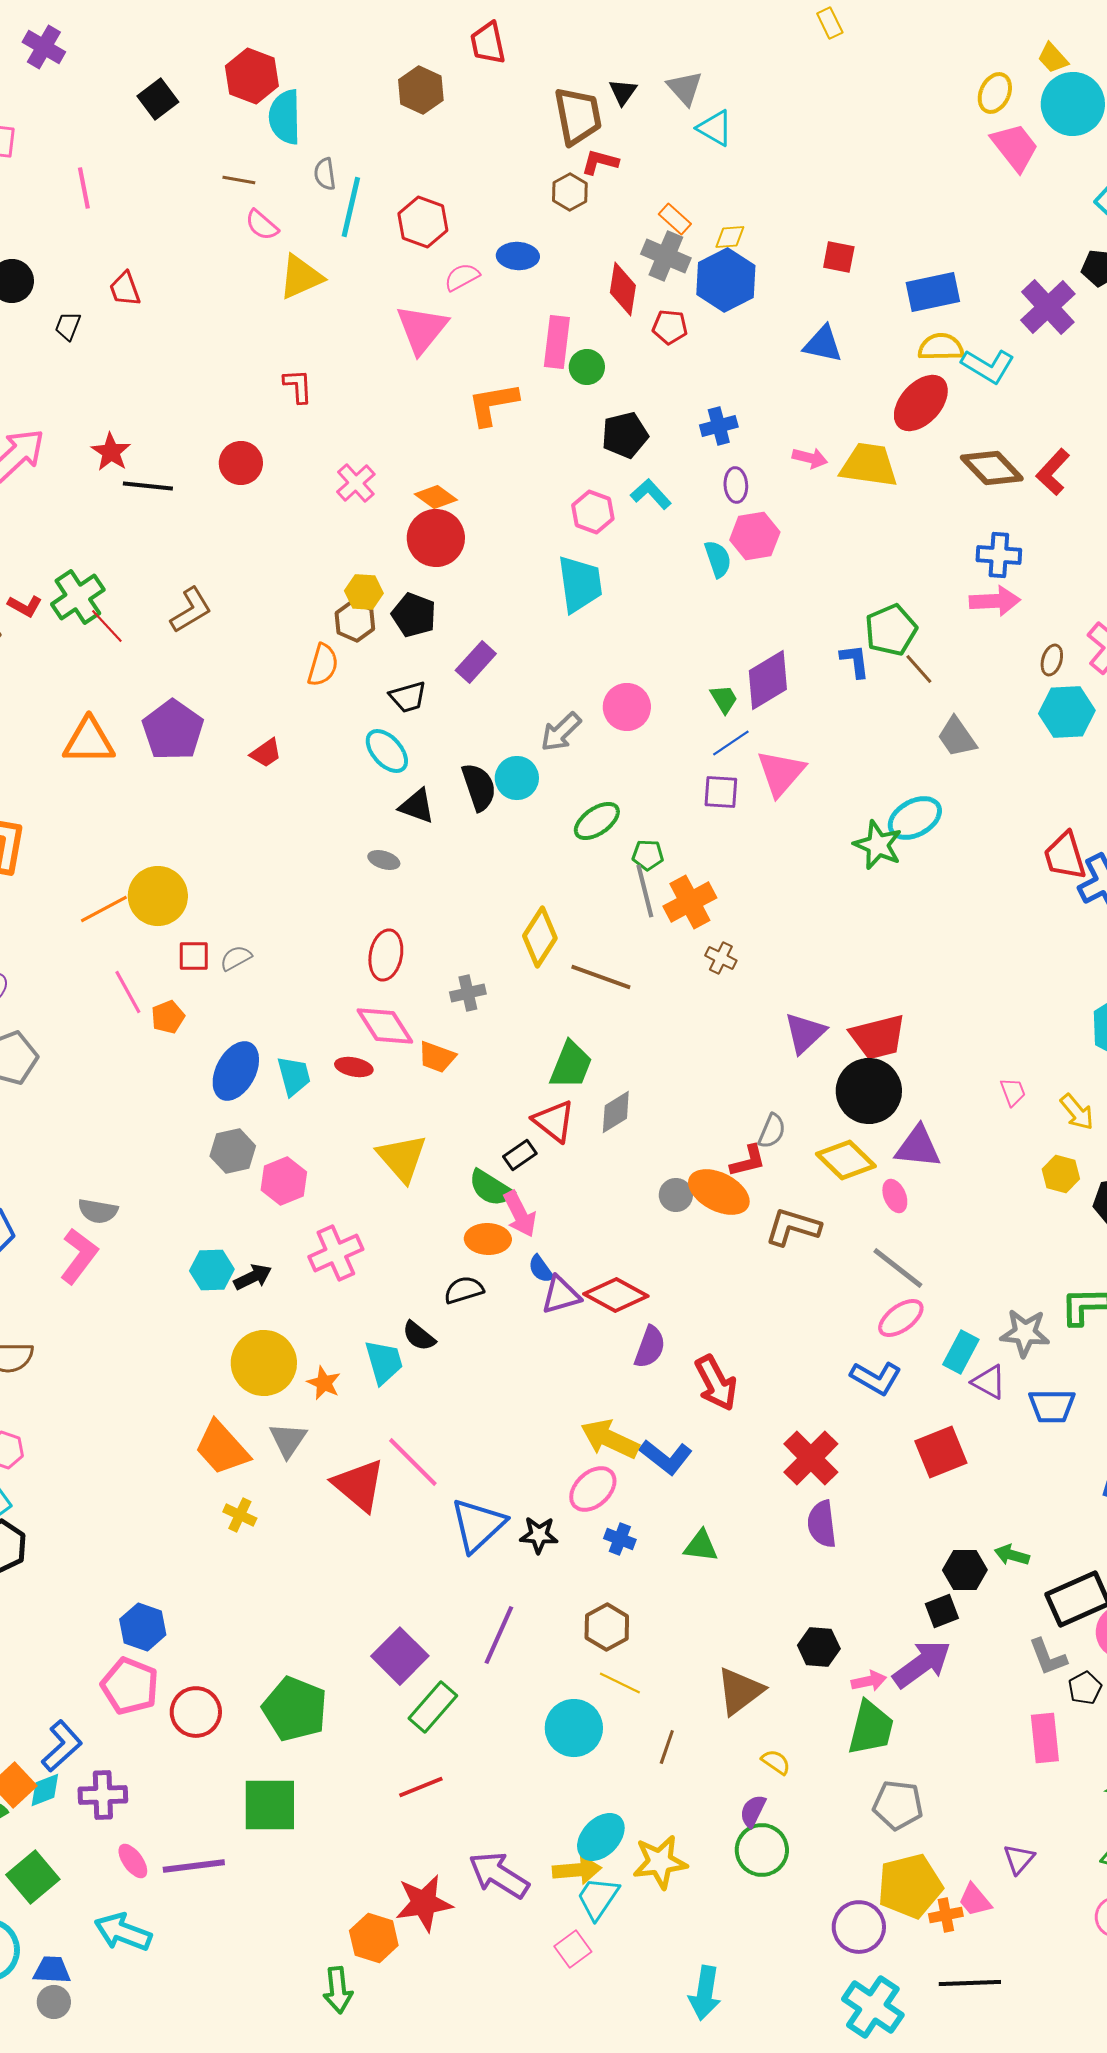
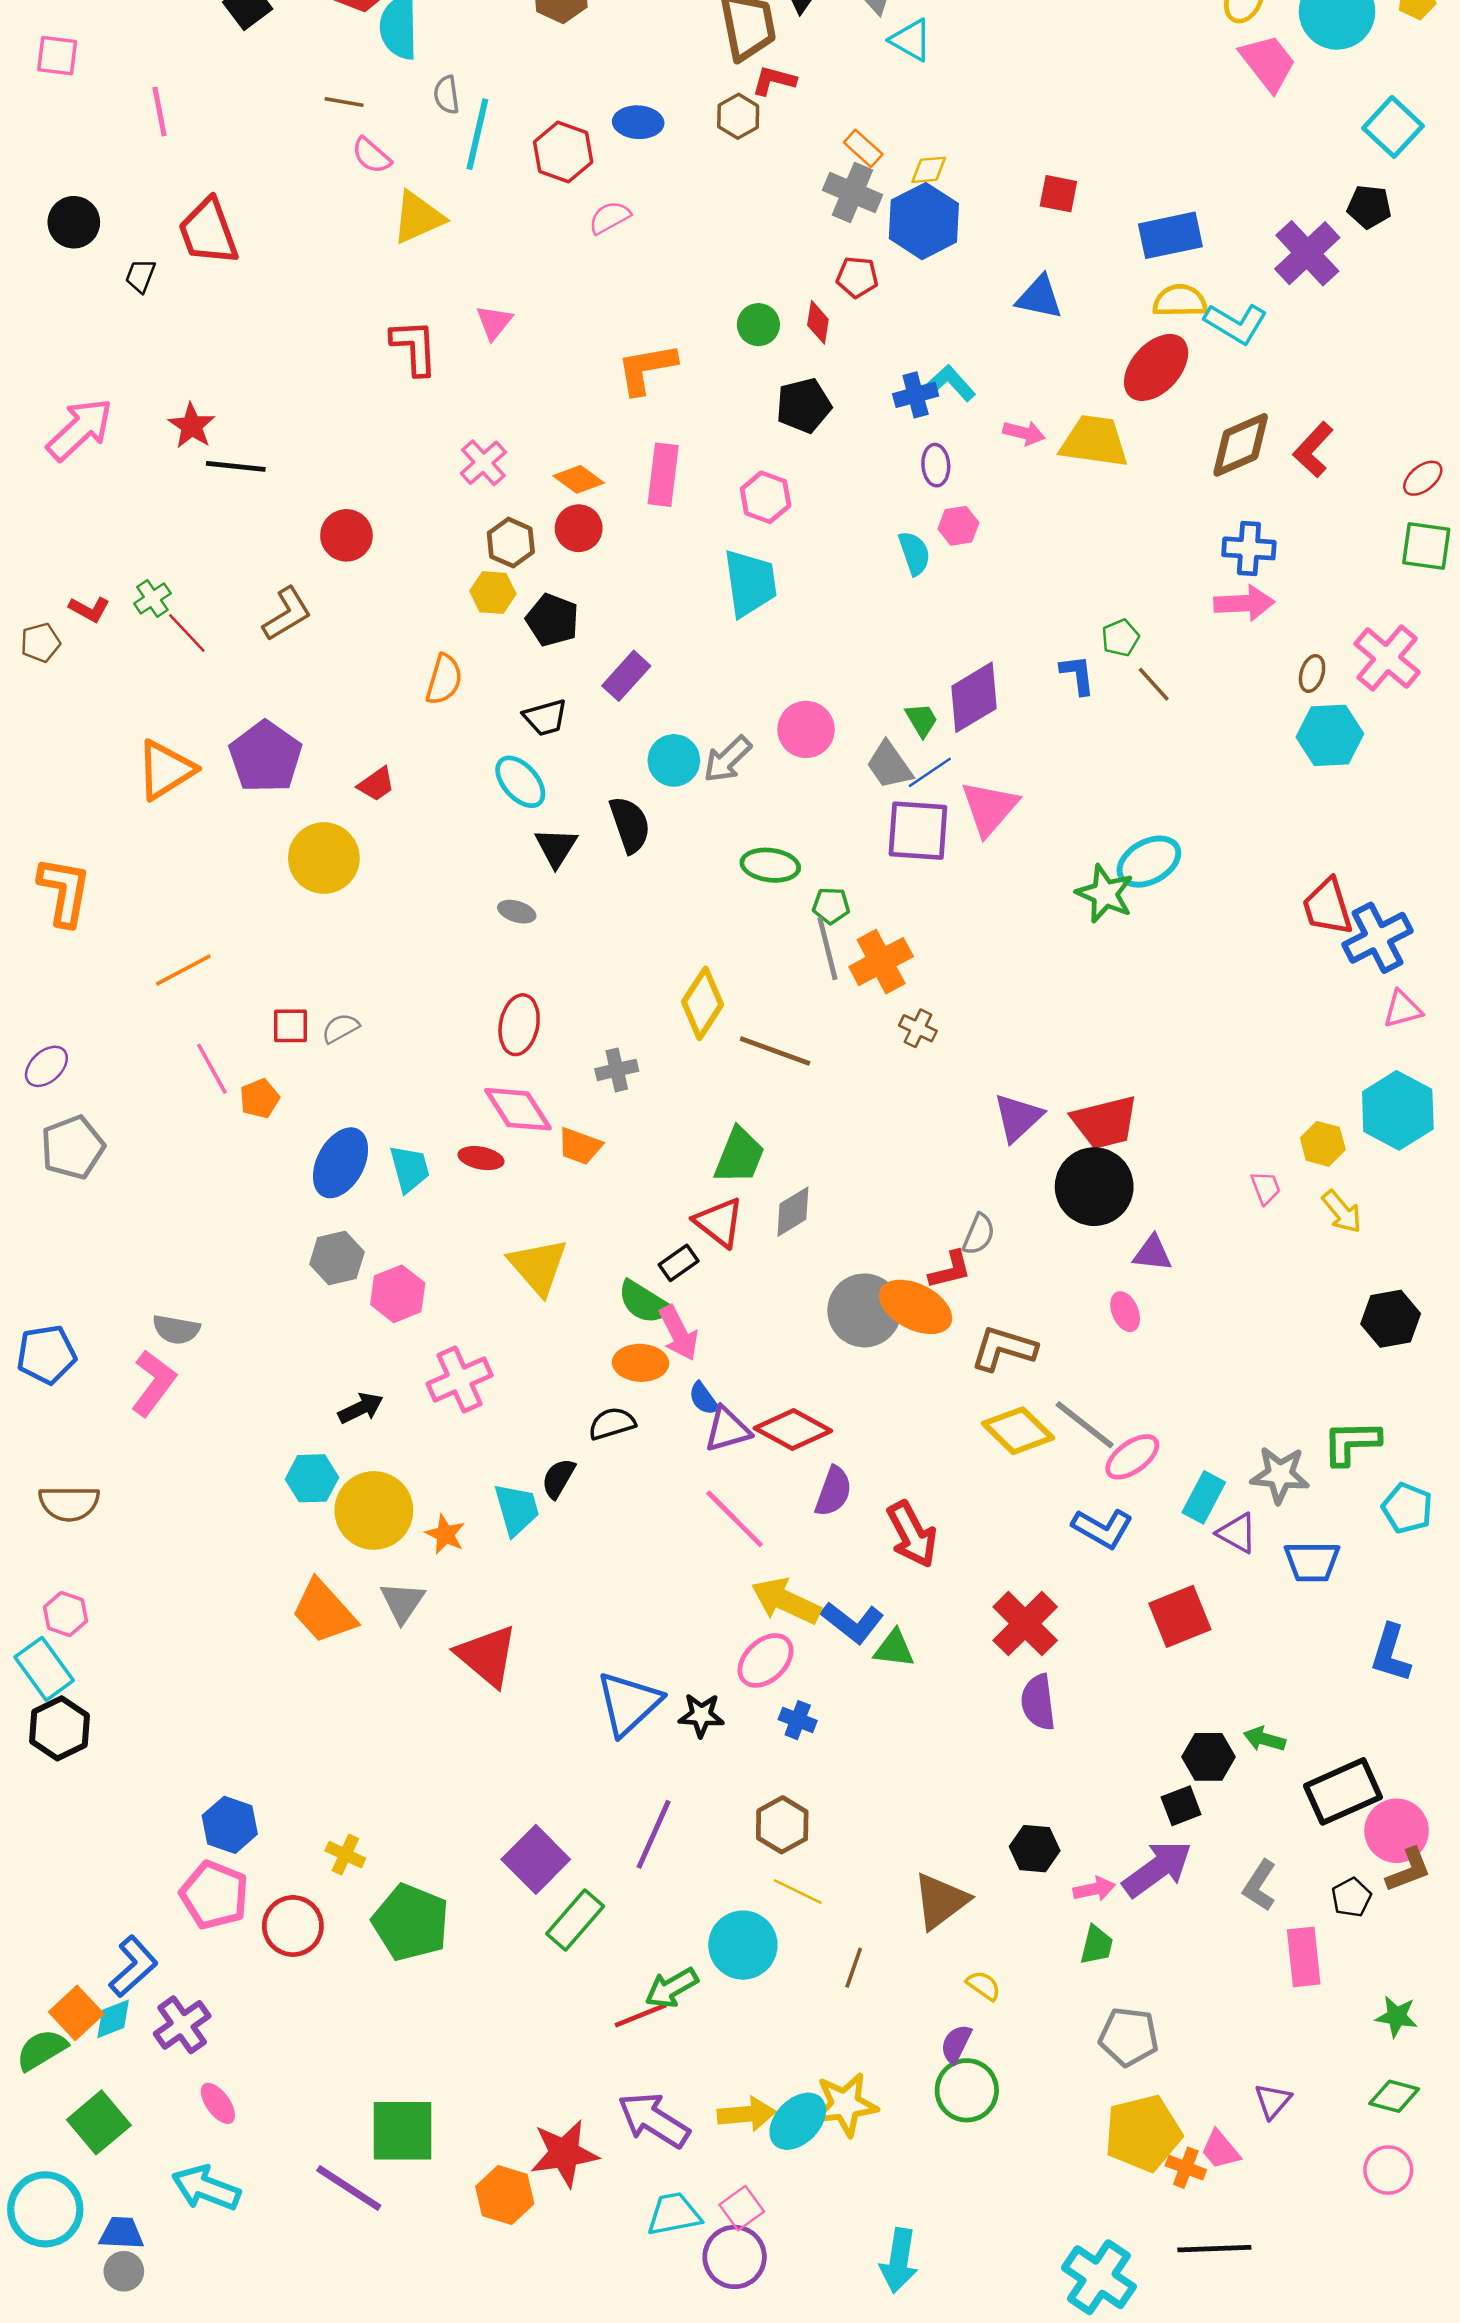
blue ellipse: (518, 256) -> (638, 122), moved
red trapezoid: (125, 289) -> (208, 232), size x1.6
red diamond: (623, 289) -> (818, 322), moved, size x0.7
pink triangle: (422, 329) -> (494, 322), moved, size x0.6
pink rectangle: (557, 342) -> (663, 475), moved
red L-shape: (298, 386) -> (414, 347), size x1.4
red circle: (241, 463) -> (346, 535), moved
brown diamond: (992, 468) -> (1241, 445), turned -70
cyan L-shape: (651, 494) -> (951, 383), moved
pink hexagon: (755, 536) -> (958, 526), size x0.7
red circle: (436, 538) -> (579, 528), size x0.7
green cross: (78, 597) -> (152, 598), size x0.6
brown hexagon: (355, 621) -> (511, 543), moved
green pentagon: (891, 630) -> (1120, 638), size x0.6
gray trapezoid: (957, 737) -> (889, 765), moved
orange triangle: (89, 741) -> (165, 770), turned -32
cyan circle: (517, 778) -> (674, 760), moved
purple square: (721, 792) -> (918, 831), size x1.5
black triangle: (417, 806) -> (556, 847), turned 42
green ellipse: (597, 821) -> (770, 865), turned 42
yellow circle: (158, 896) -> (324, 858), moved
purple triangle: (918, 1147) -> (1152, 1253), size x0.7
yellow diamond: (846, 1160) -> (1018, 1431), moved
yellow hexagon: (1061, 1174) -> (1323, 1144), moved
gray circle: (676, 1195) -> (864, 1310), size x1.8
gray line: (898, 1268) -> (1085, 1425), moved
cyan hexagon: (212, 1270) -> (312, 1478), moved
black semicircle: (419, 1336) -> (558, 1478), turned 81
pink line: (413, 1462) -> (735, 1519), moved
yellow cross: (240, 1515) -> (345, 1855), moved
green triangle: (701, 1546) -> (894, 1649), moved
gray L-shape: (1048, 1657) -> (1260, 1886), moved, turned 54
green trapezoid: (871, 1728) -> (1097, 1945), size x0.6
red line: (421, 1787) -> (641, 2015), moved
purple cross: (103, 1795) -> (182, 2025), turned -33
green square: (270, 1805) -> (402, 2131), moved
cyan ellipse: (601, 1837) -> (798, 2121), moved
purple line: (194, 1866) -> (349, 2188), moved, turned 40
cyan trapezoid: (598, 1898) -> (674, 2214), moved, turned 45
orange cross: (946, 1915) -> (1186, 2168), turned 32
purple circle: (859, 1927) -> (735, 2257), moved
green arrow: (338, 1990) -> (671, 1988), moved, turned 66

